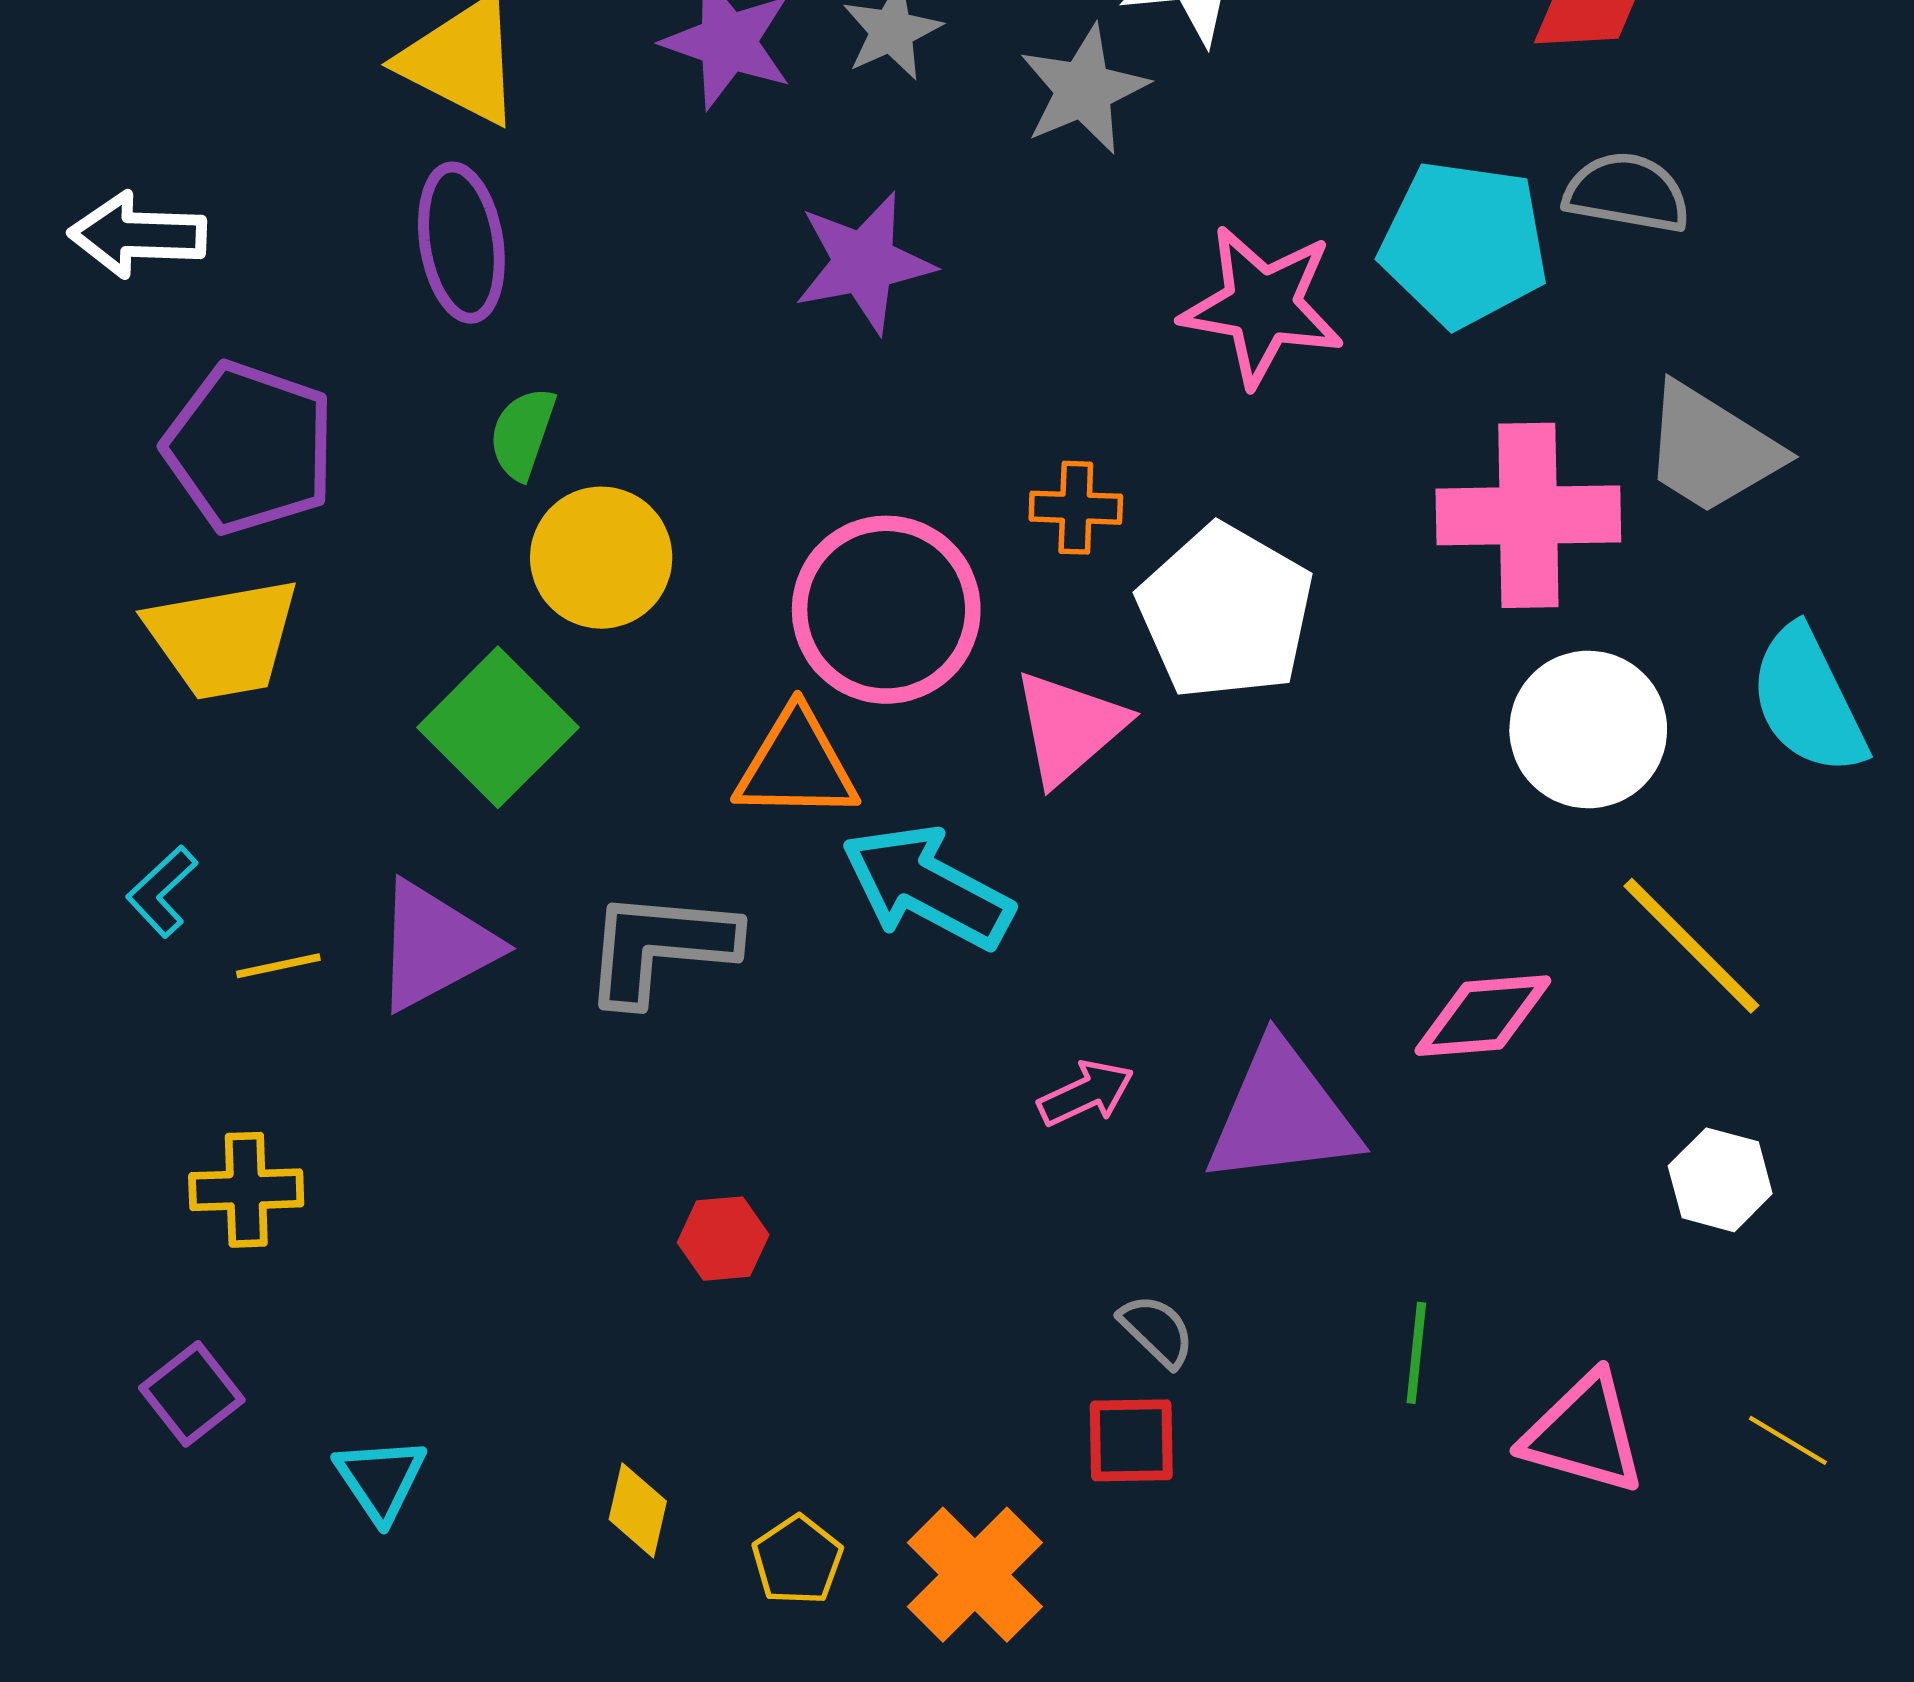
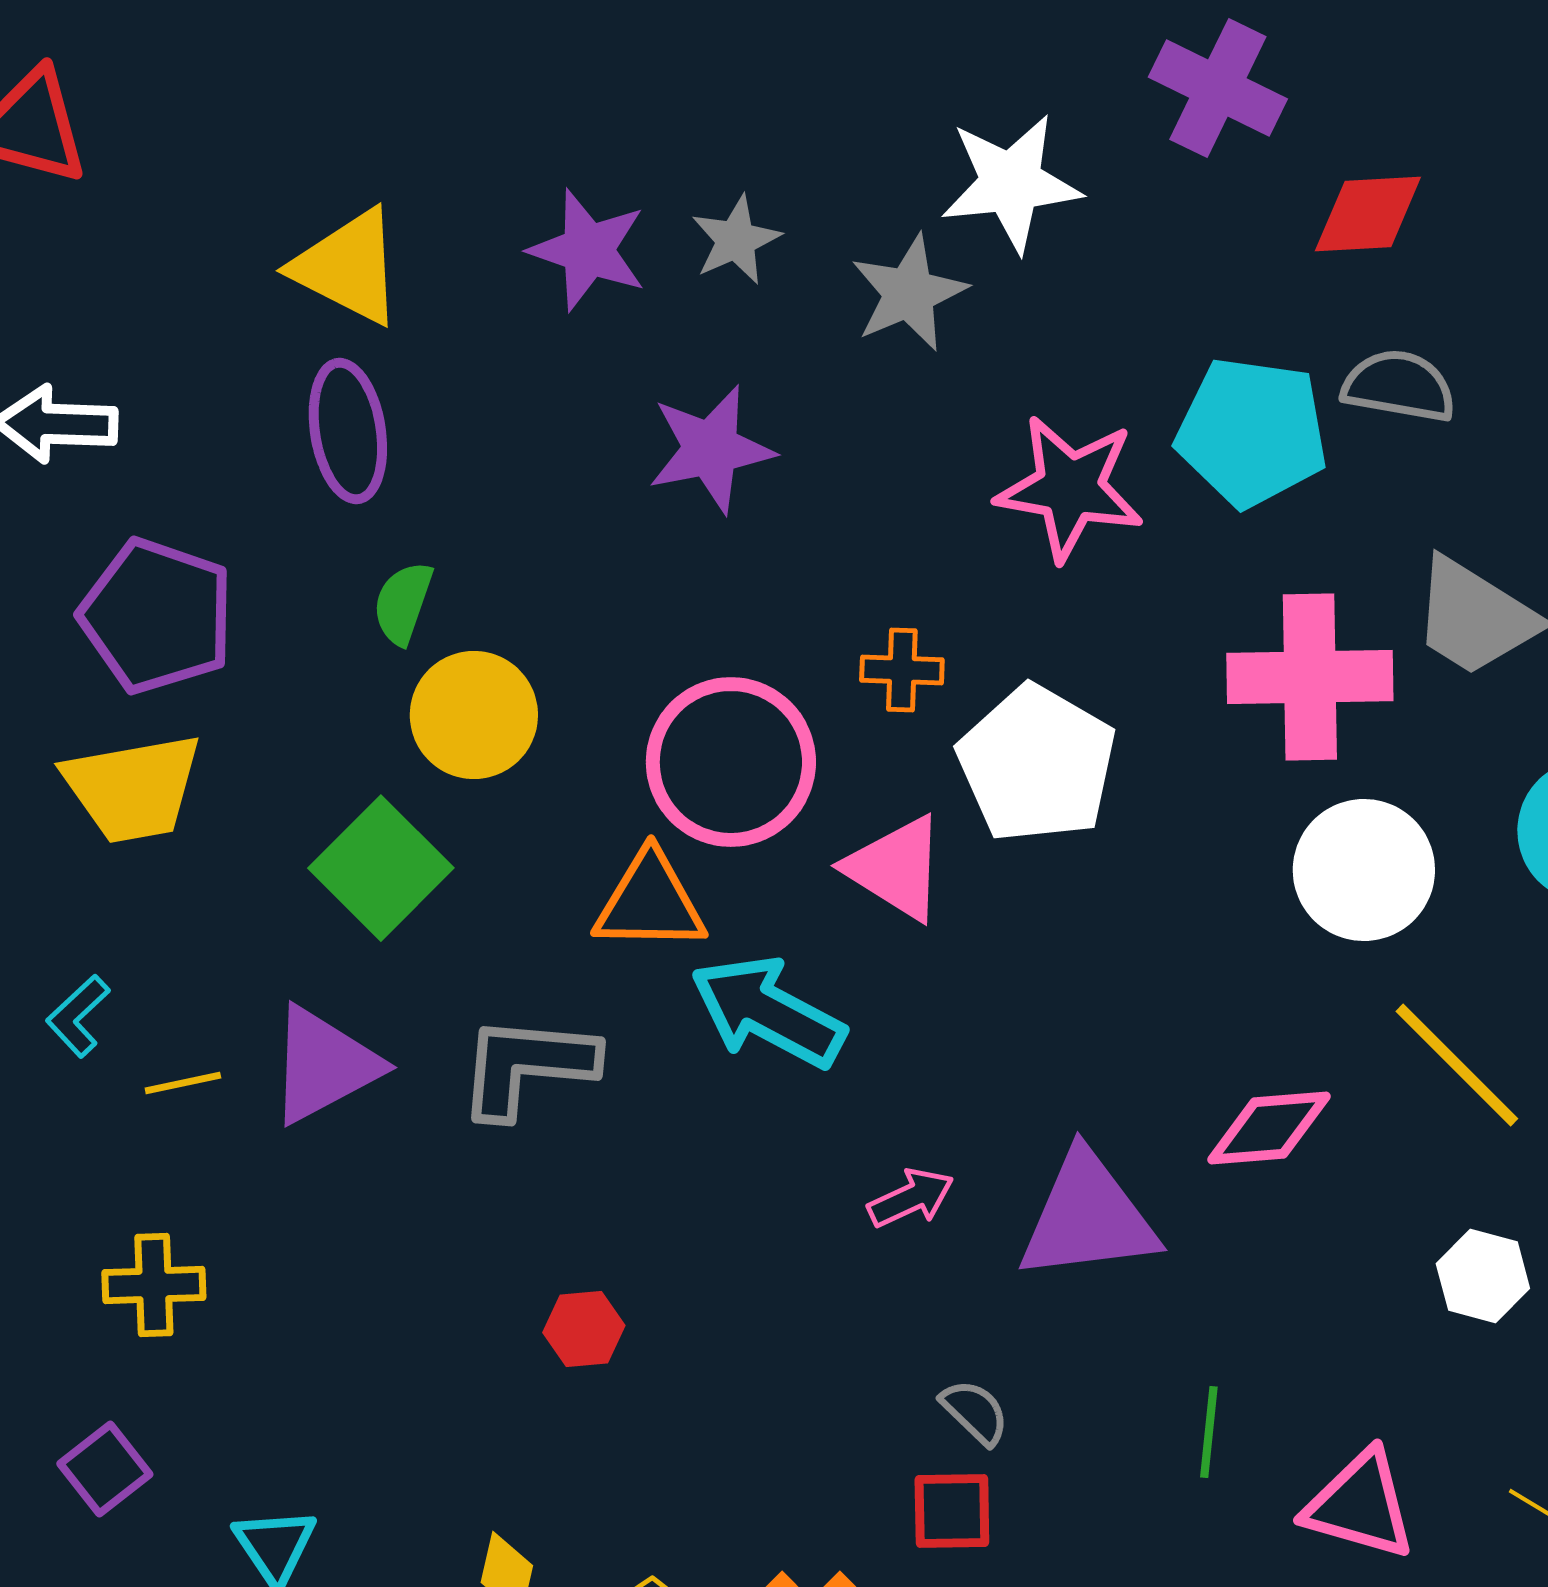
pink triangle: (1069, 727) -> (896, 868), turned -47

